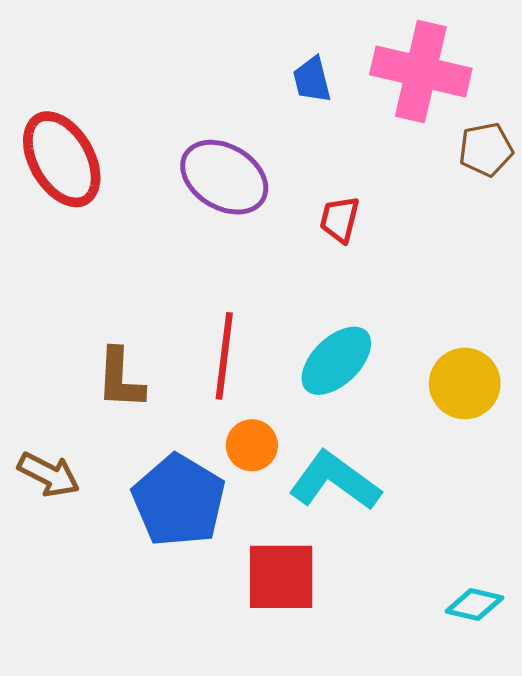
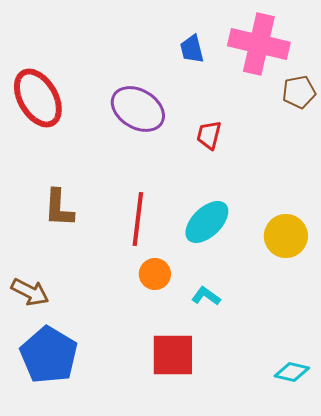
brown L-shape: (120, 379) -> (59, 208), moved
cyan L-shape: (335, 481) -> (206, 296), size x0.5
blue pentagon: (179, 500) -> (49, 355), moved

